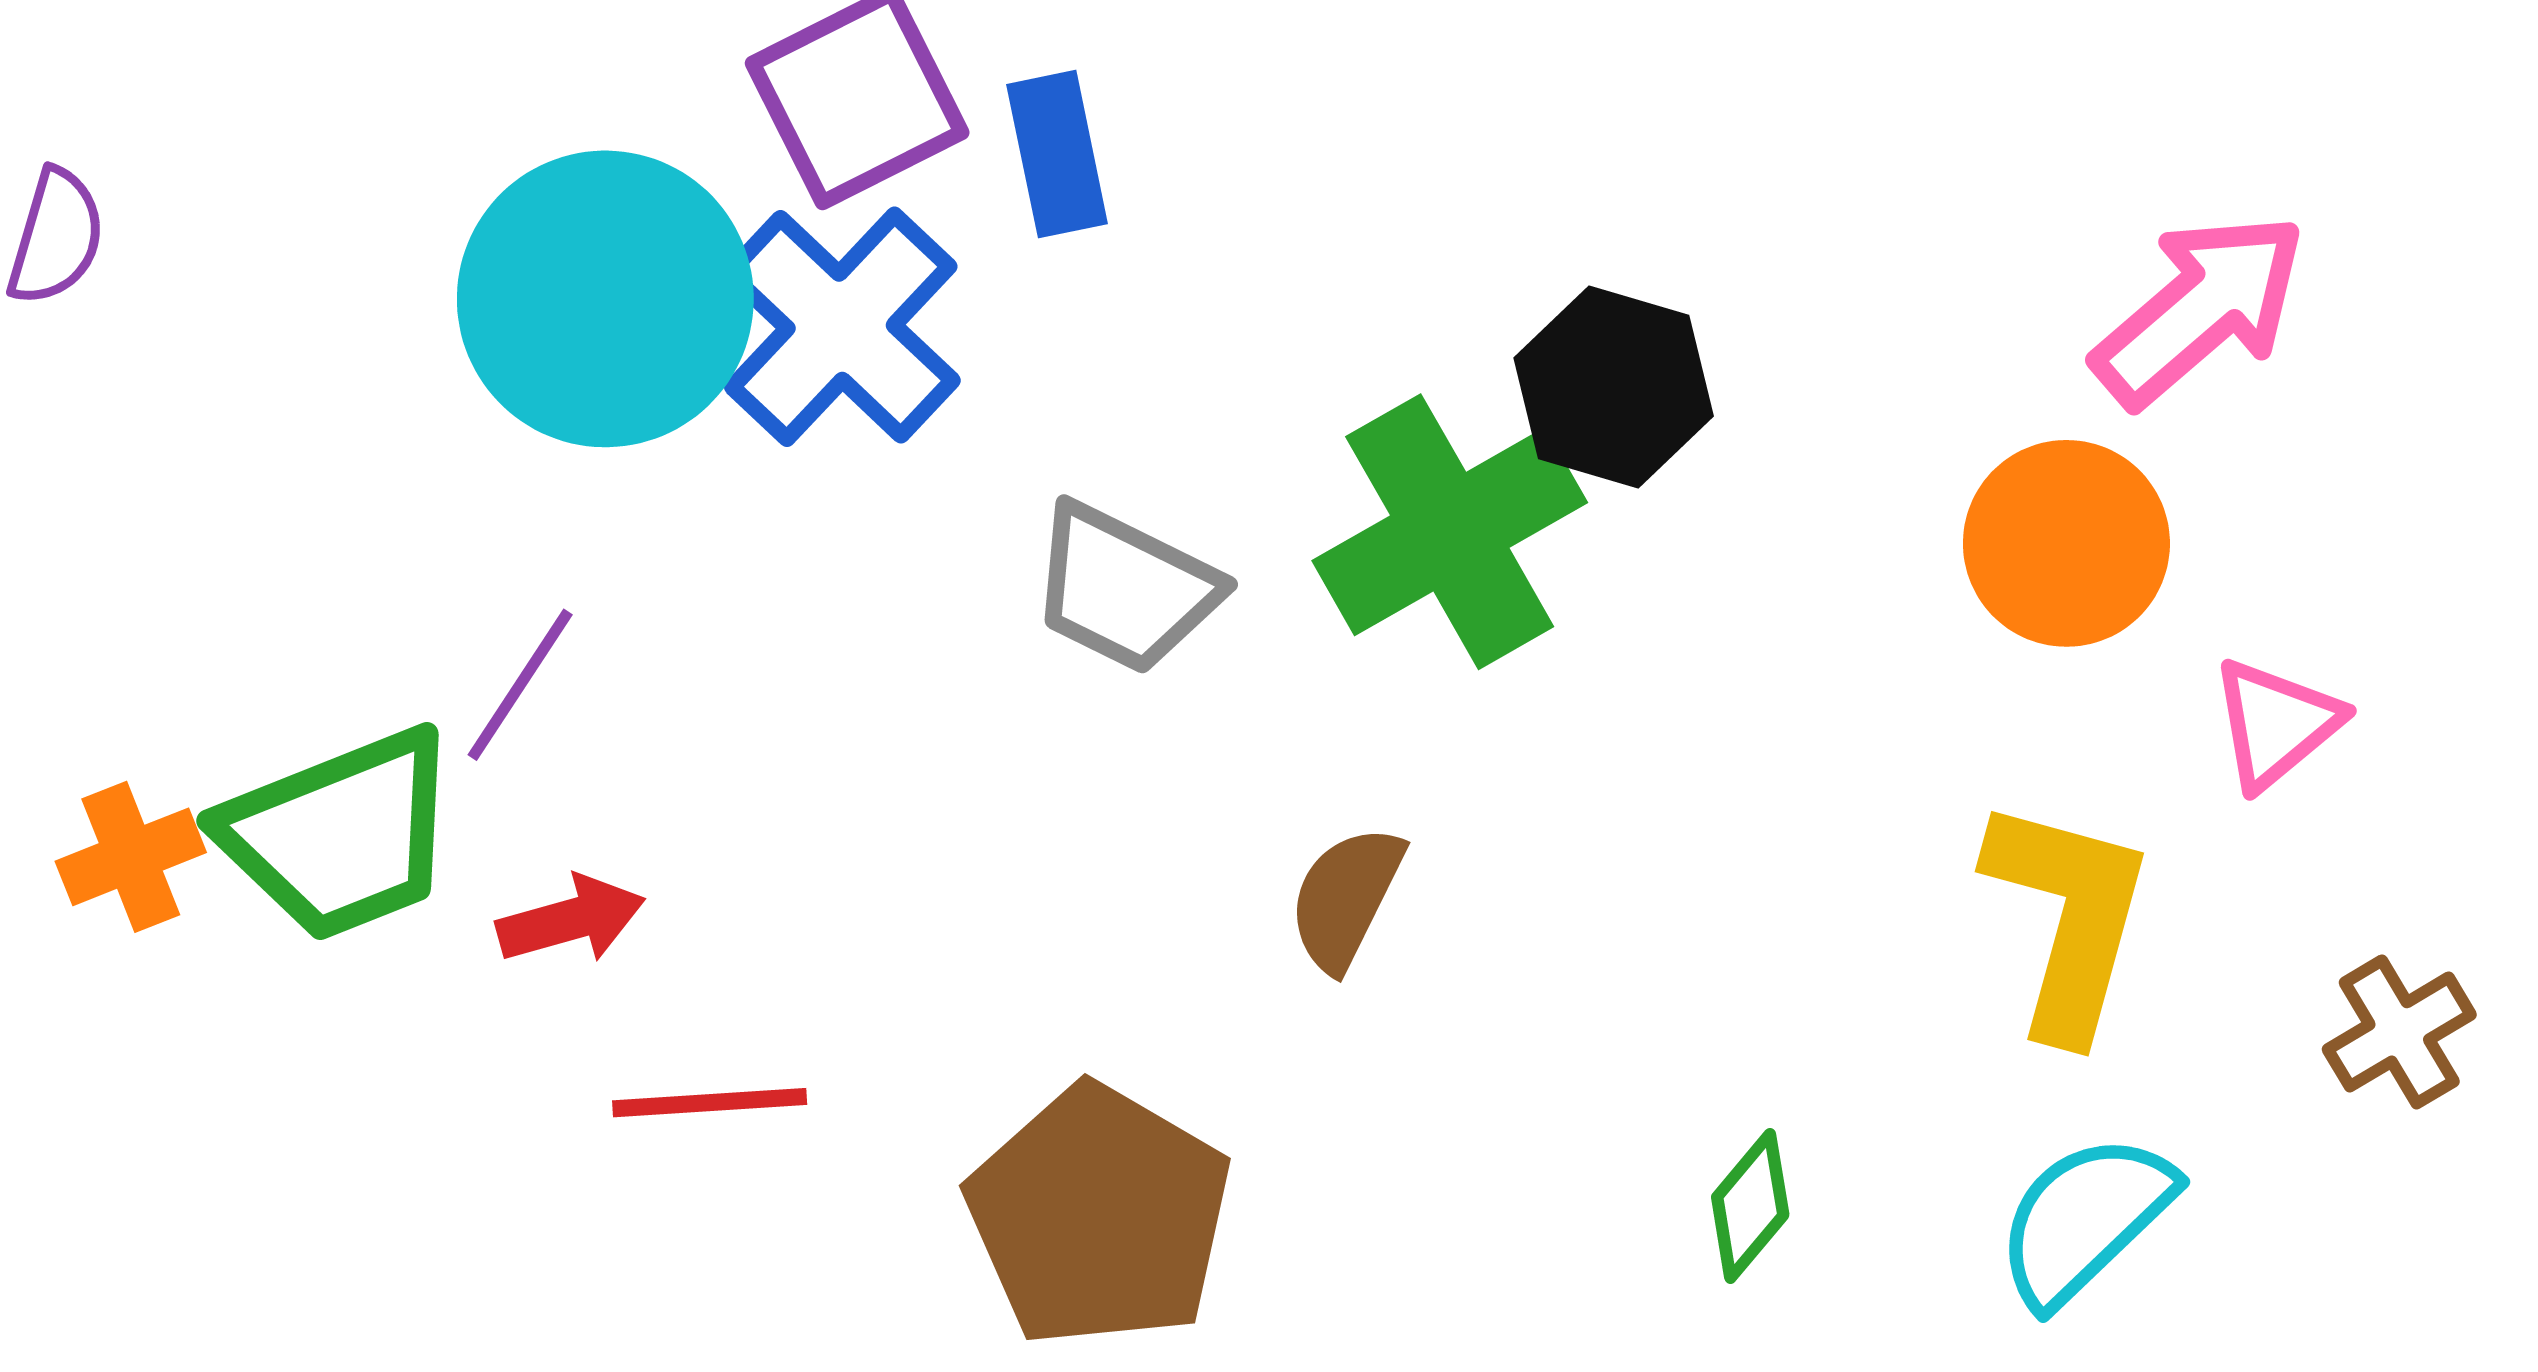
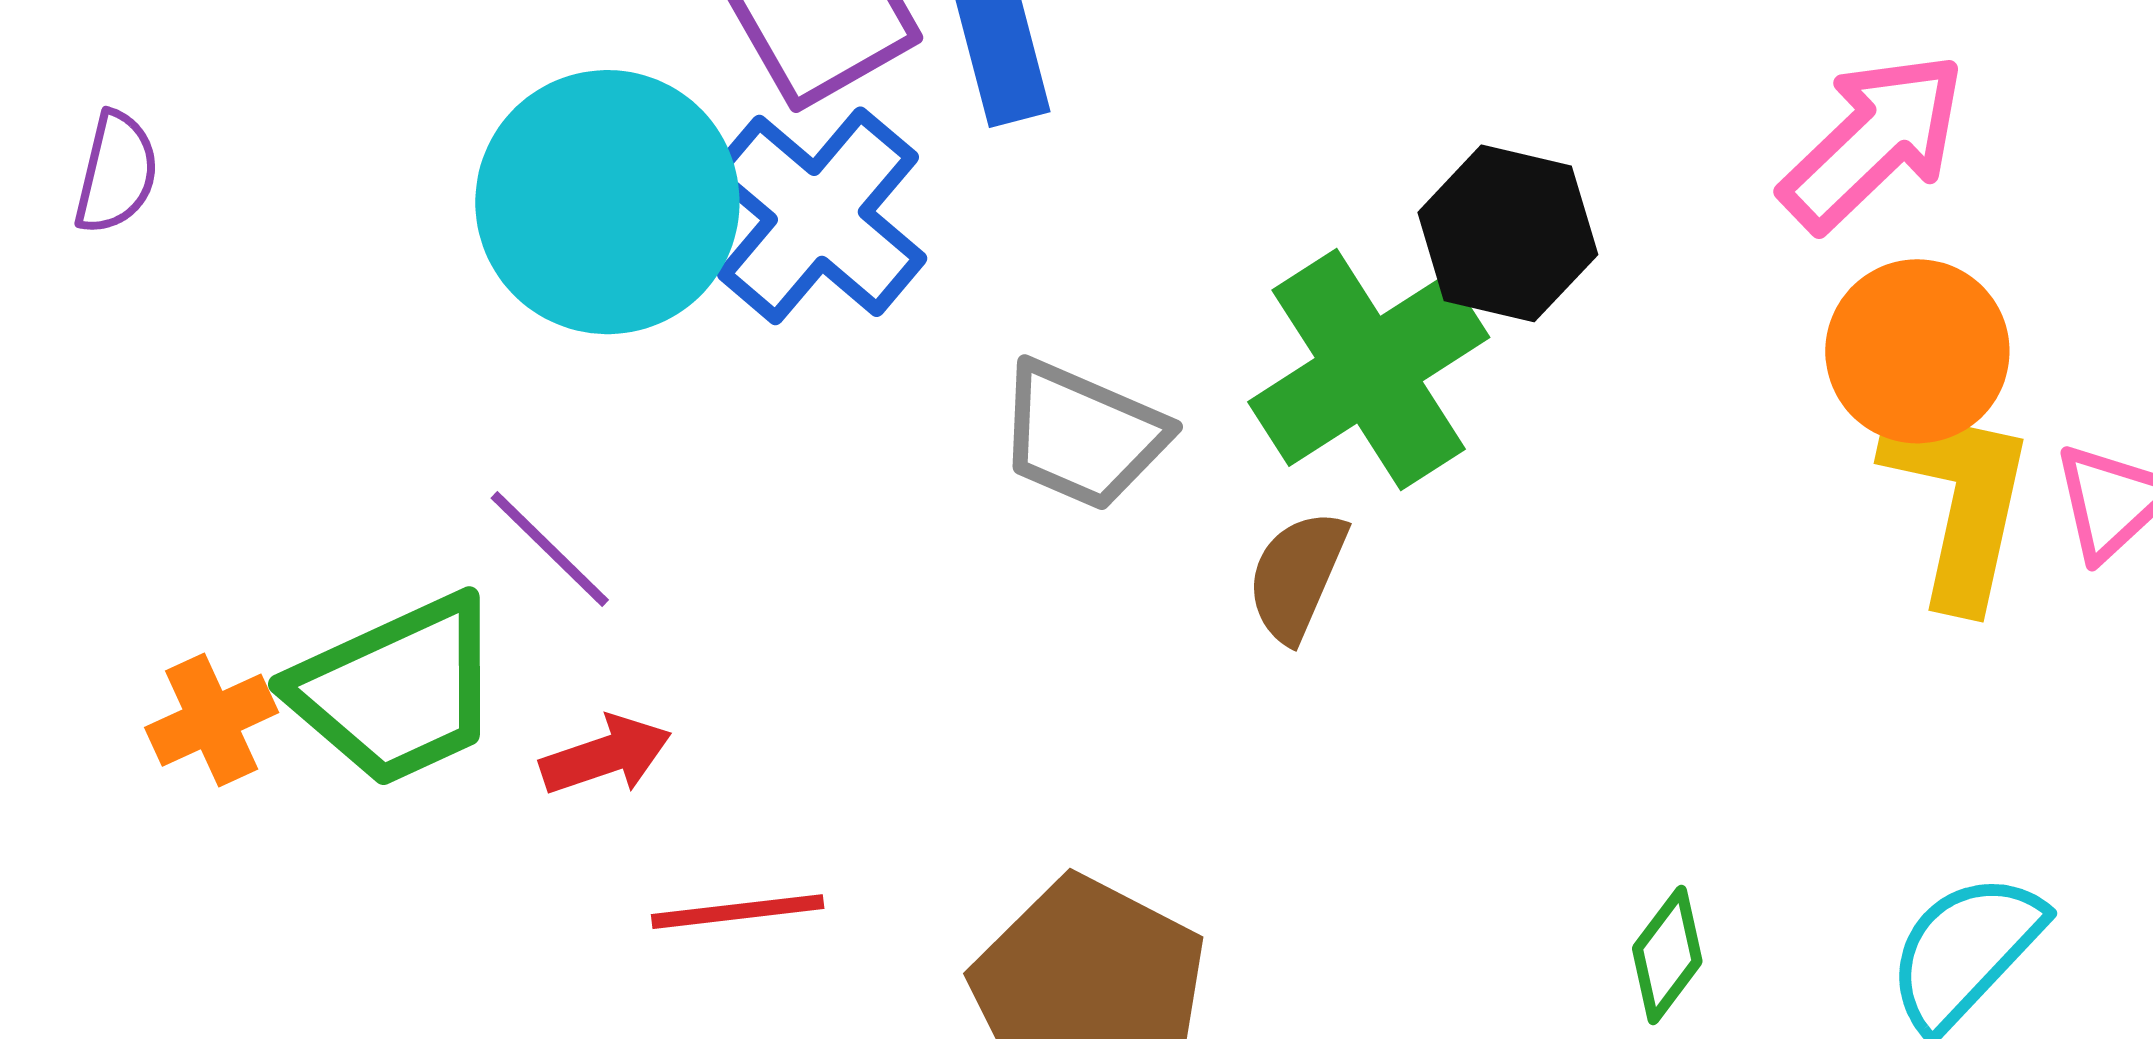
pink arrow: (2200, 309) -> (1873, 142), moved
purple line: (520, 685) -> (550, 549), turned -76
brown semicircle: (1346, 898) -> (1297, 576), moved
yellow L-shape: (2068, 918) -> (1959, 500), moved

